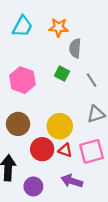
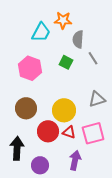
cyan trapezoid: (22, 26) -> (41, 32), moved
gray line: (92, 80) -> (93, 58), moved
purple arrow: (72, 181) -> (75, 160), turned 84

